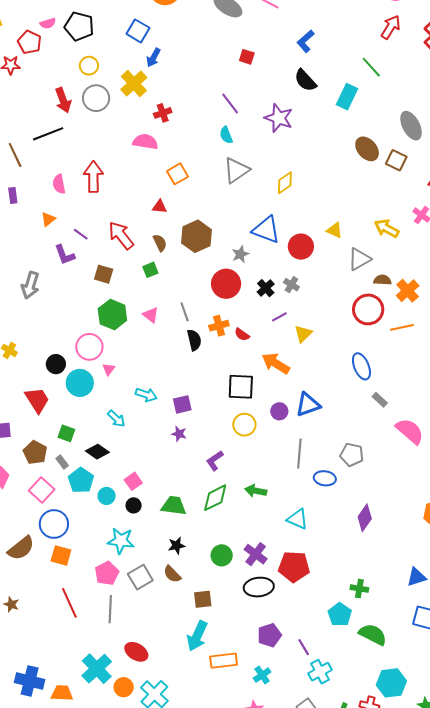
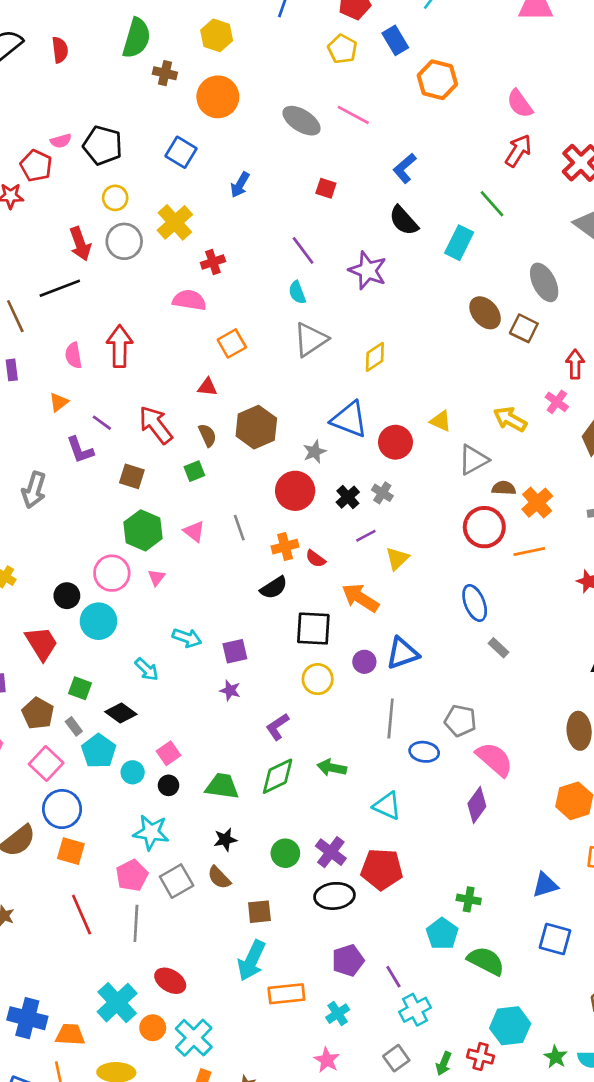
blue arrow: (153, 58) -> (240, 185), moved
black semicircle: (194, 340) -> (274, 588), moved, turned 70
pink triangle: (109, 369) -> (156, 577), moved
pink semicircle: (410, 431) -> (494, 759), moved

